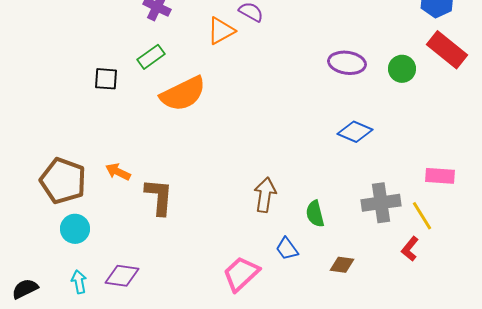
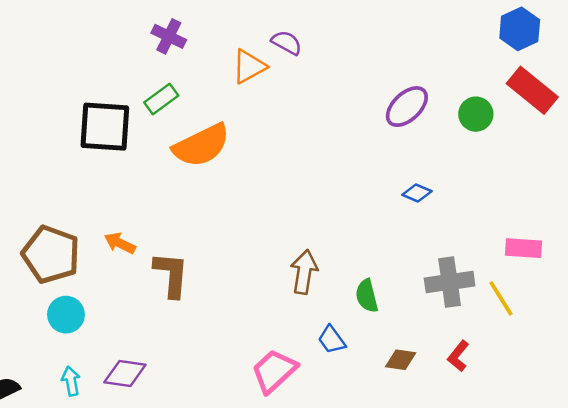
purple ellipse: (347, 63) -> (407, 107), turned -51
black square: (106, 79) -> (105, 127), size x1.8
blue diamond: (355, 132) -> (417, 193), size x0.7
red L-shape: (410, 249) -> (458, 356), moved

